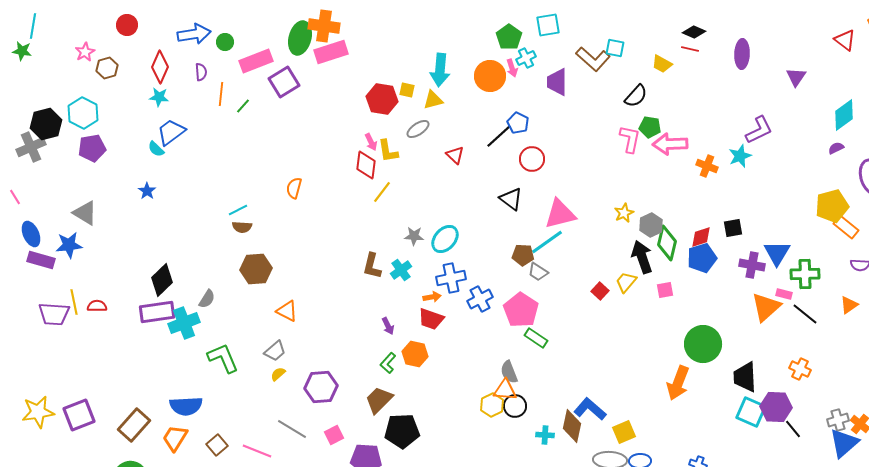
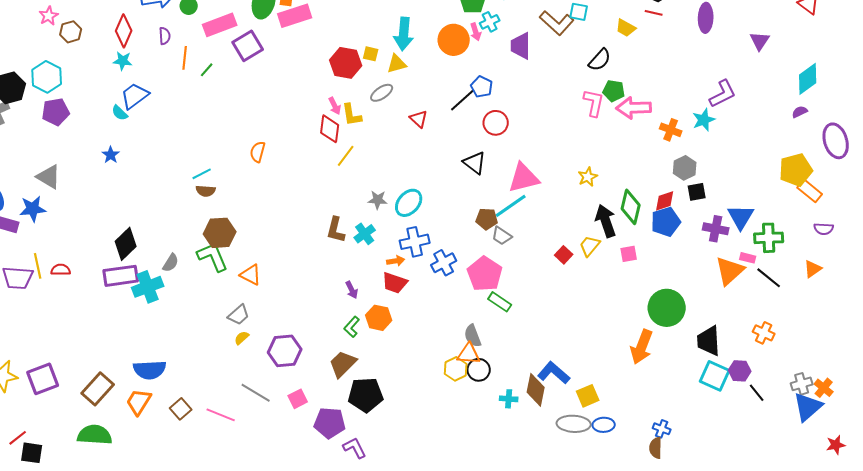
gray hexagon: (651, 225) -> (685, 168), moved
green L-shape: (223, 358) -> (213, 257), moved
purple hexagon: (776, 407) -> (740, 371), size x0.7

